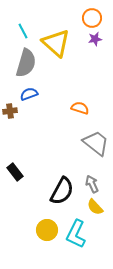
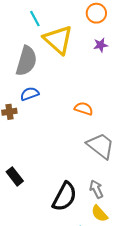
cyan line: (23, 31) -> (35, 19), moved
purple star: (95, 39) -> (101, 45), moved

